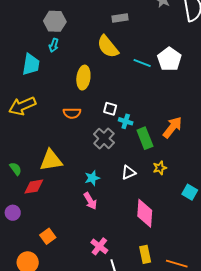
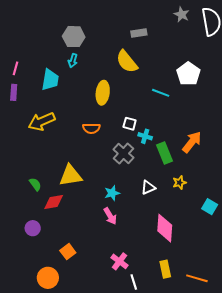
cyan line: (142, 63) -> (161, 93), moved

